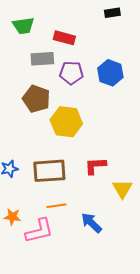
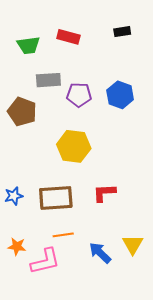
red rectangle: (64, 38) -> (68, 37), moved
brown pentagon: (36, 99) -> (22, 112), moved
yellow triangle: (122, 189) -> (133, 244), moved

